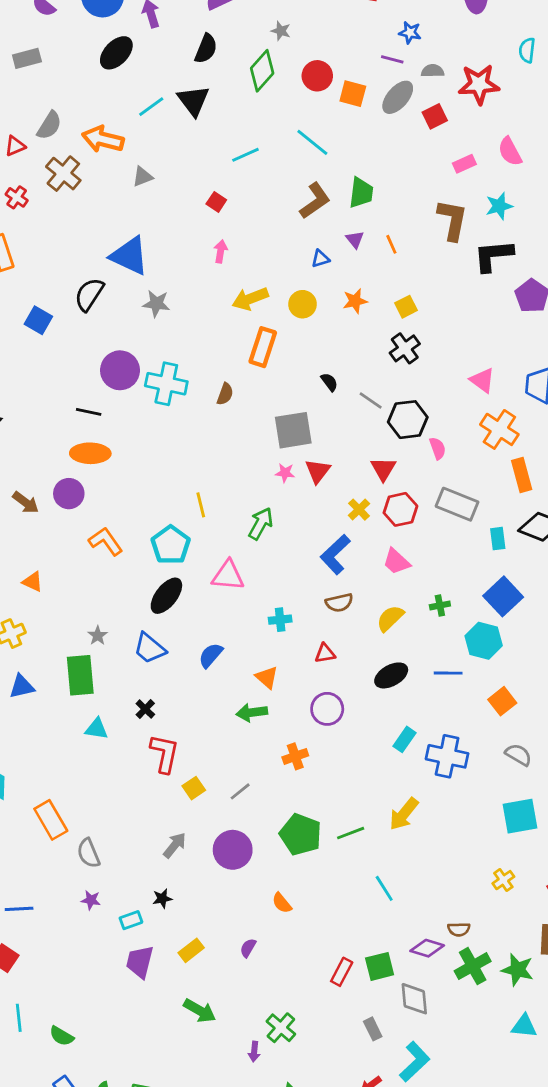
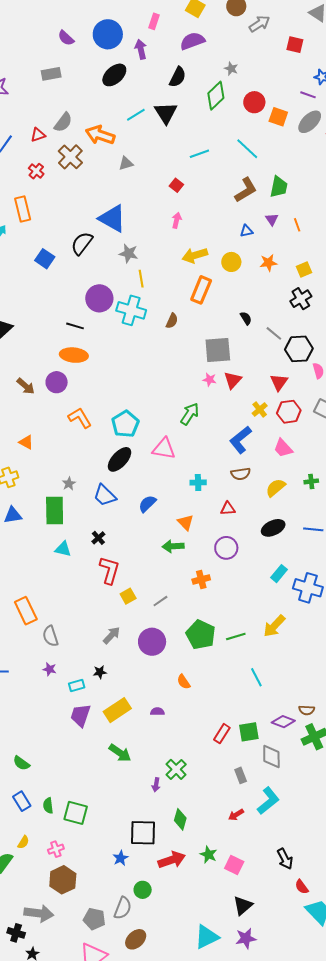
yellow line: (201, 505) -> (141, 279), moved
purple semicircle: (248, 948) -> (157, 712), turned 56
yellow rectangle: (191, 950) -> (117, 710), size x1.5

